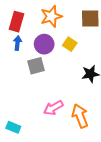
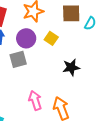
pink arrow: (53, 108) -> (35, 100), turned 102

